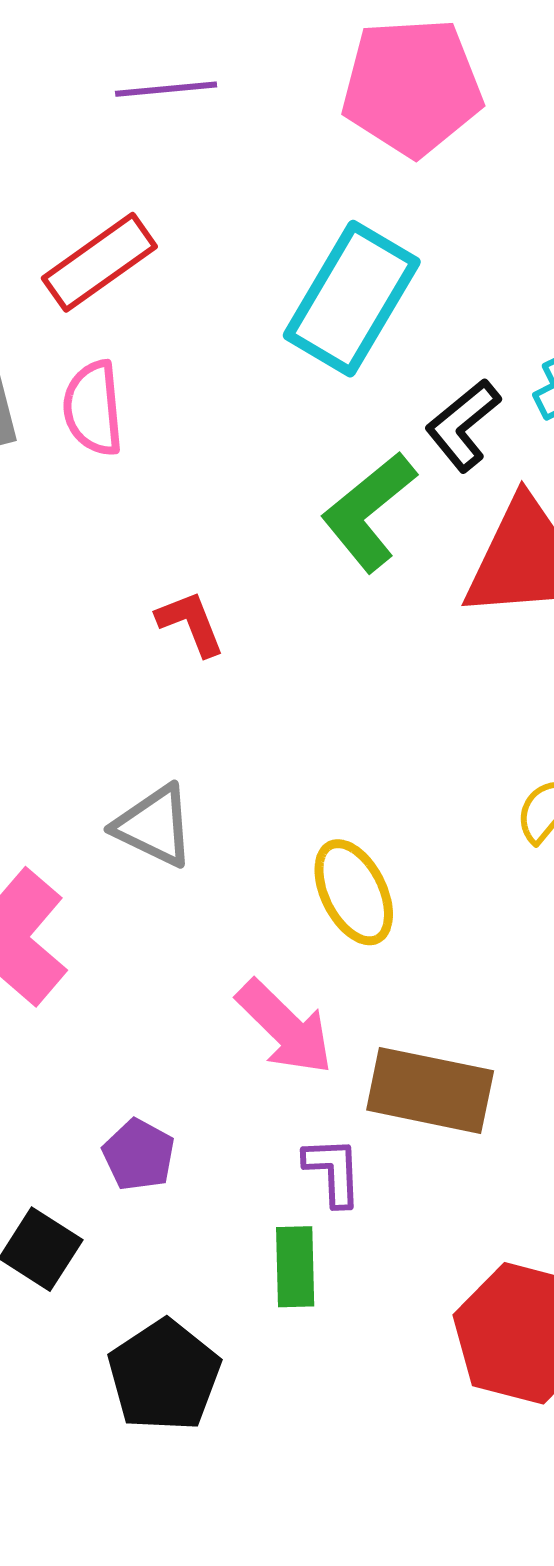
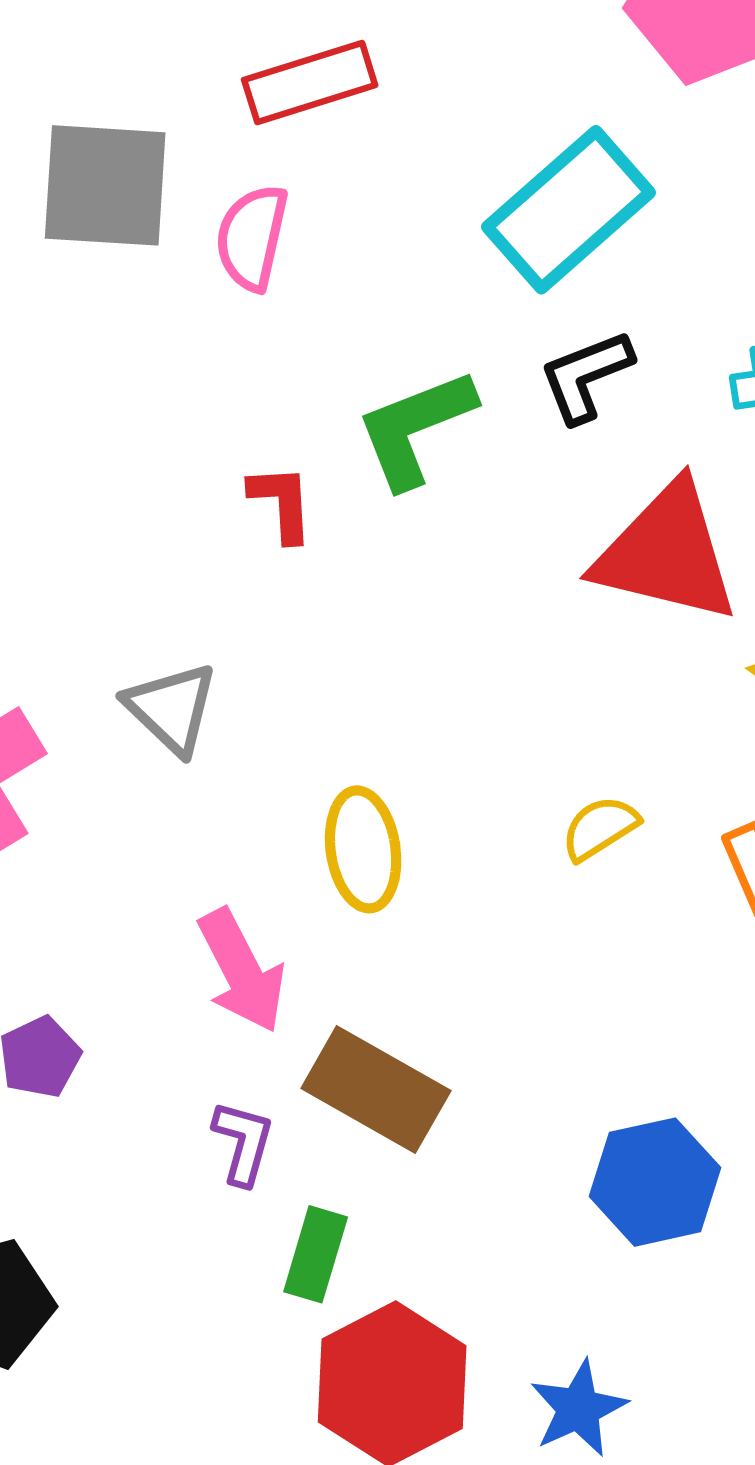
black L-shape: (463, 425) -> (586, 376), moved
green L-shape: (369, 512) -> (415, 428), moved
green rectangle: (295, 1267) -> (316, 1254), moved

